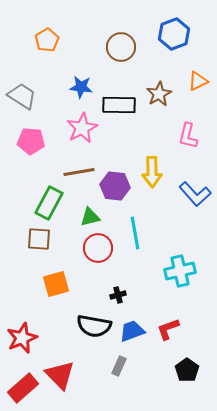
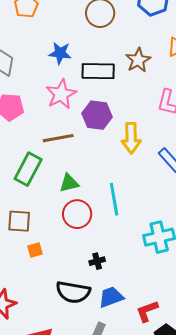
purple hexagon: (115, 186) -> (97, 115), moved
brown square: (39, 239) -> (19, 221), moved
orange square: (56, 284) -> (35, 250), size x0.6
red L-shape: (168, 329) -> (147, 311), moved

